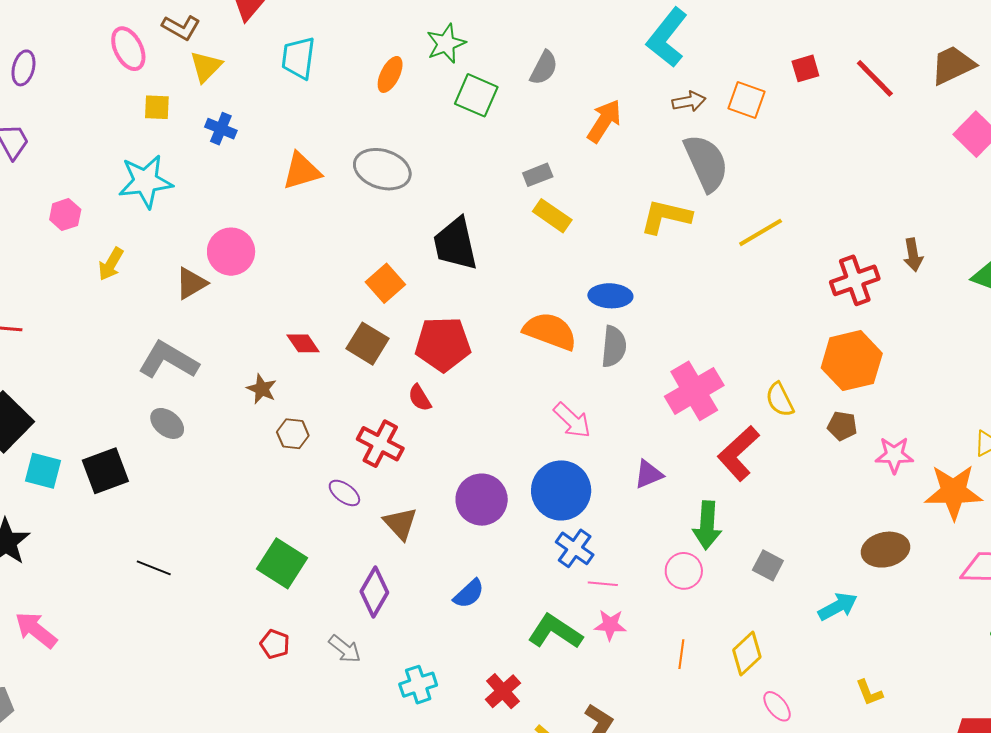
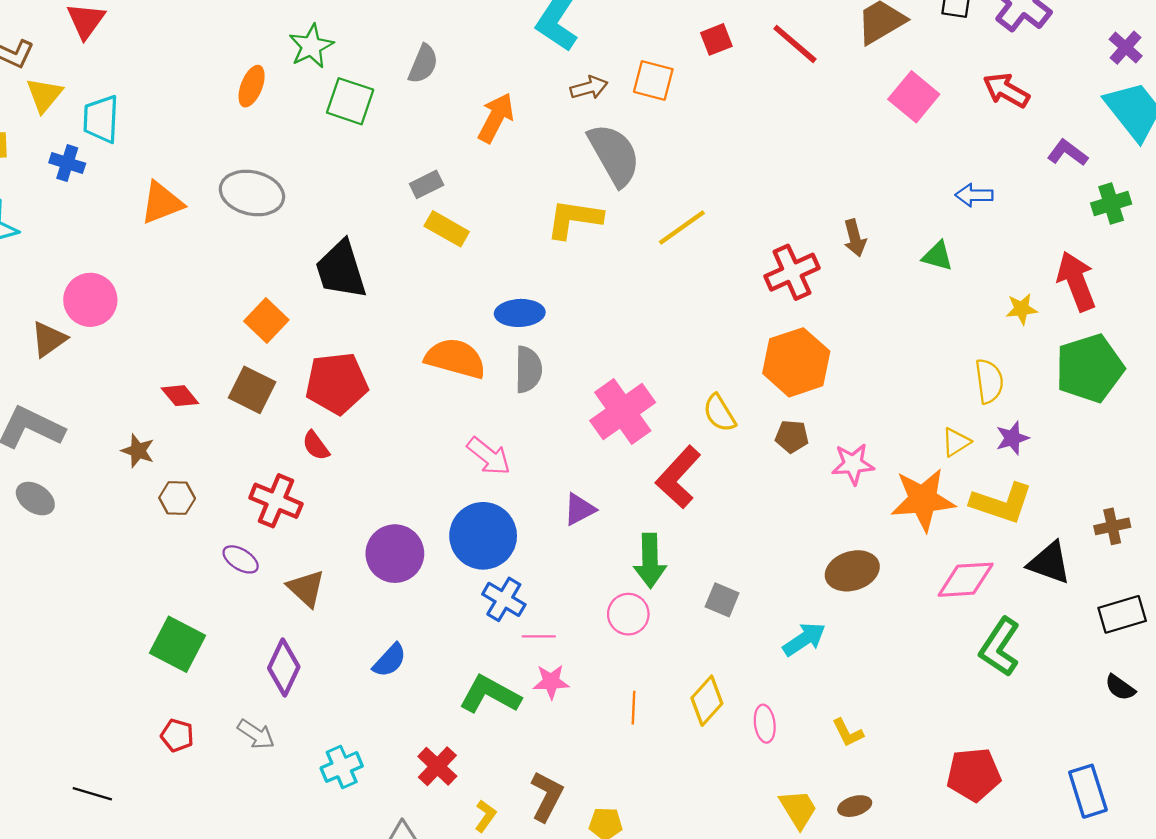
cyan trapezoid: (298, 58) -> (101, 119), moved
black line: (154, 568) -> (92, 794), moved
pink ellipse: (777, 706) -> (765, 724), moved, turned 36

